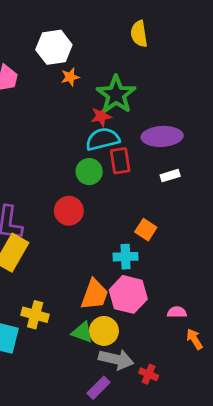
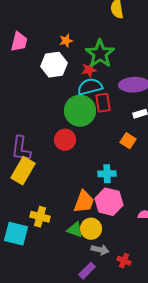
white hexagon: (54, 47) -> (54, 65), moved
green circle: (89, 172) -> (80, 111), size x1.6
orange square: (146, 230) -> (128, 141), moved
gray arrow: (116, 359) -> (100, 250), size x0.7

